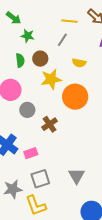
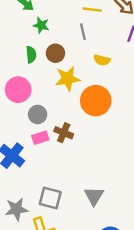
gray line: (62, 40) -> (83, 32), turned -48
brown cross: (50, 124) -> (64, 133), turned -35
pink rectangle: (31, 153) -> (40, 138), moved
gray square: (40, 179) -> (50, 198), turned 30

